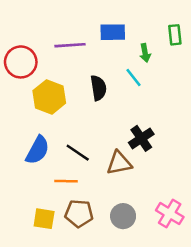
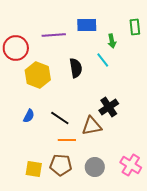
blue semicircle: (38, 150) -> (29, 116), size x0.6
orange line: (66, 181) -> (67, 140), moved

